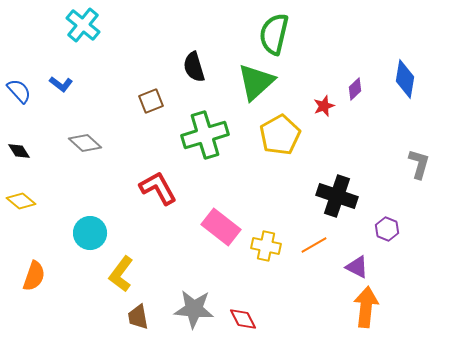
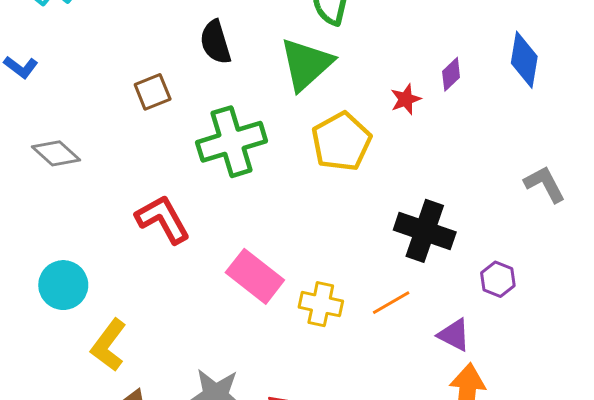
gray L-shape: (419, 164) -> (545, 184), turned -44

